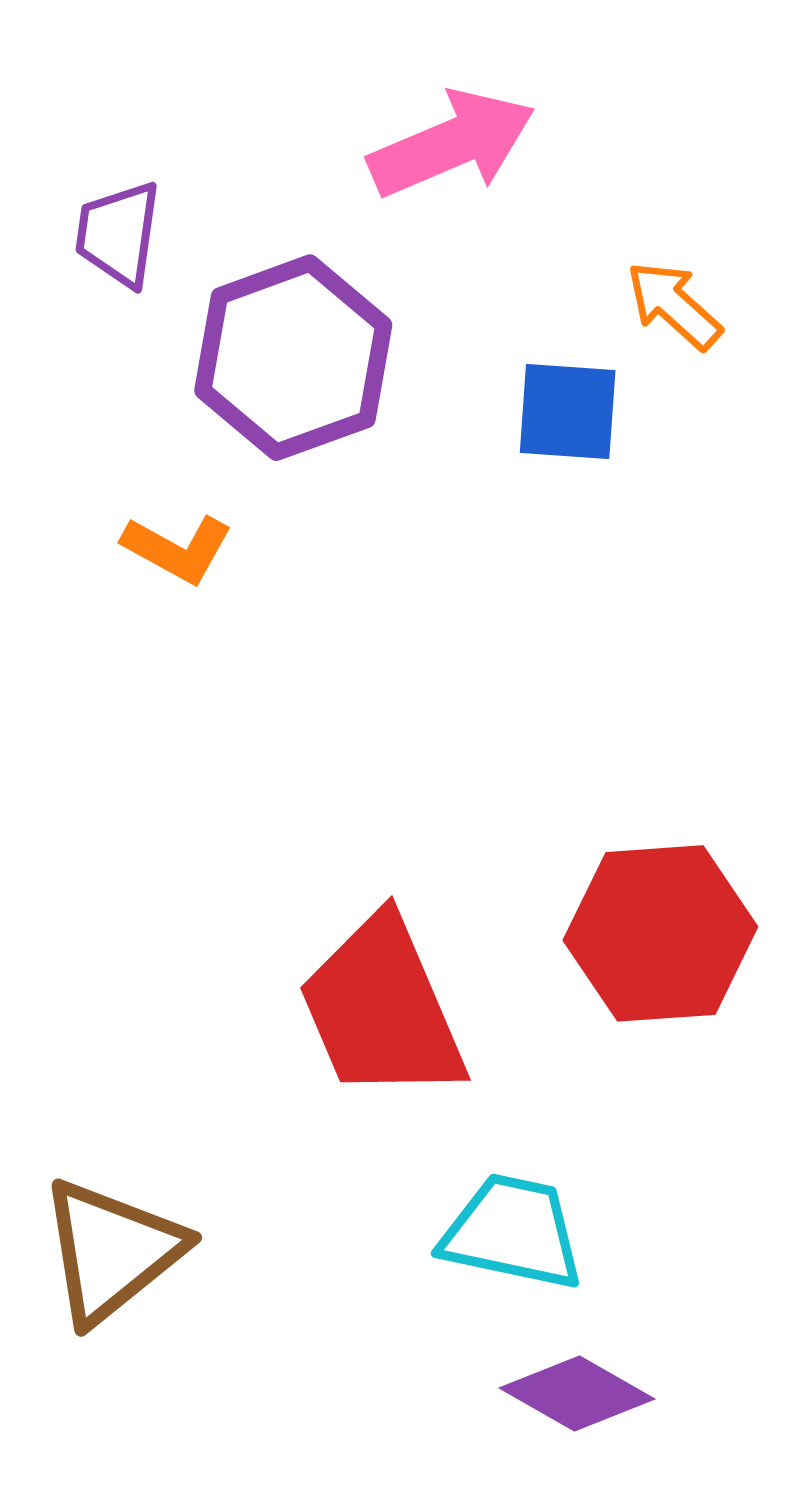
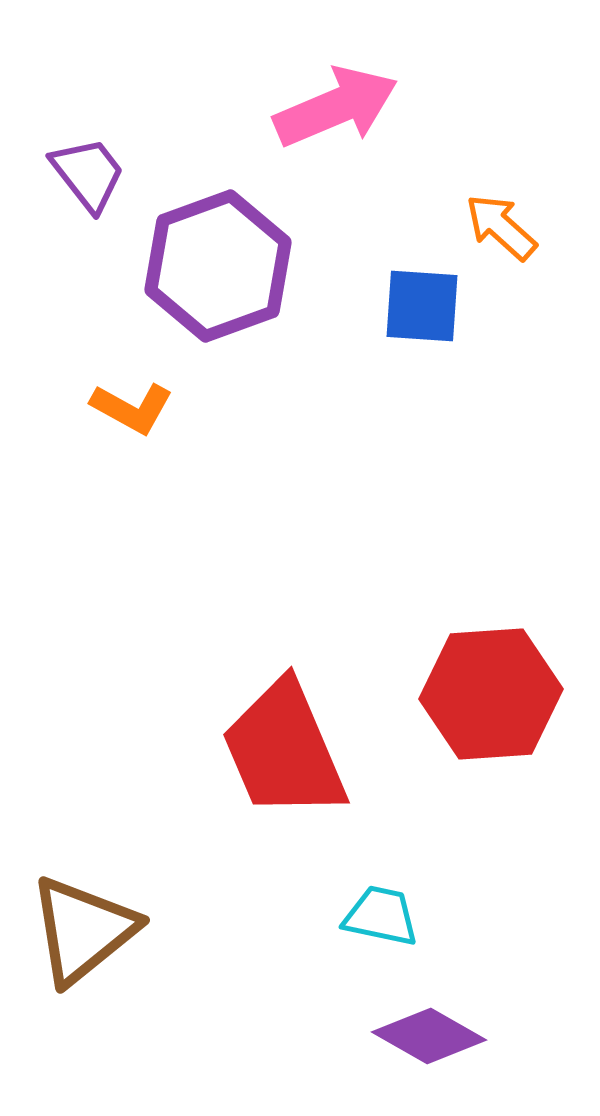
purple trapezoid: (118, 234) -> (88, 174), turned 134
cyan trapezoid: (512, 1232) -> (381, 916), size x0.7

